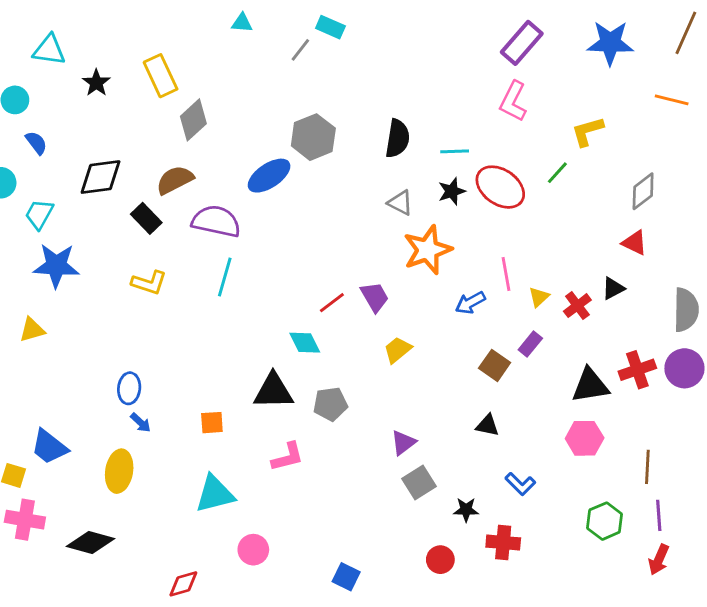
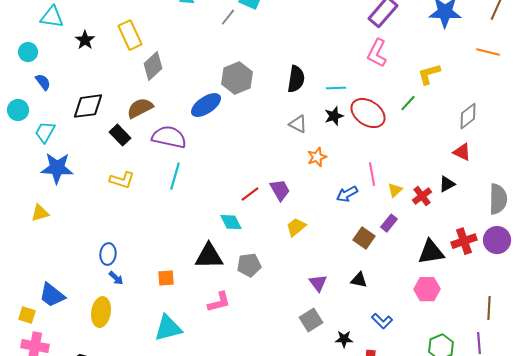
orange star: (427, 250) -> (317, 157), size x0.6
purple triangle: (403, 443) -> (318, 283), moved, turned -30
brown line: (647, 467) -> (489, 308), moved

